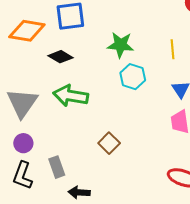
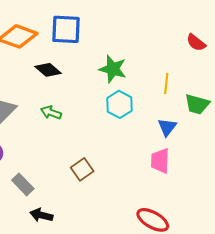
green arrow: (71, 96) -> (51, 113), size x0.6
gray rectangle: (57, 167) -> (23, 184), turned -35

